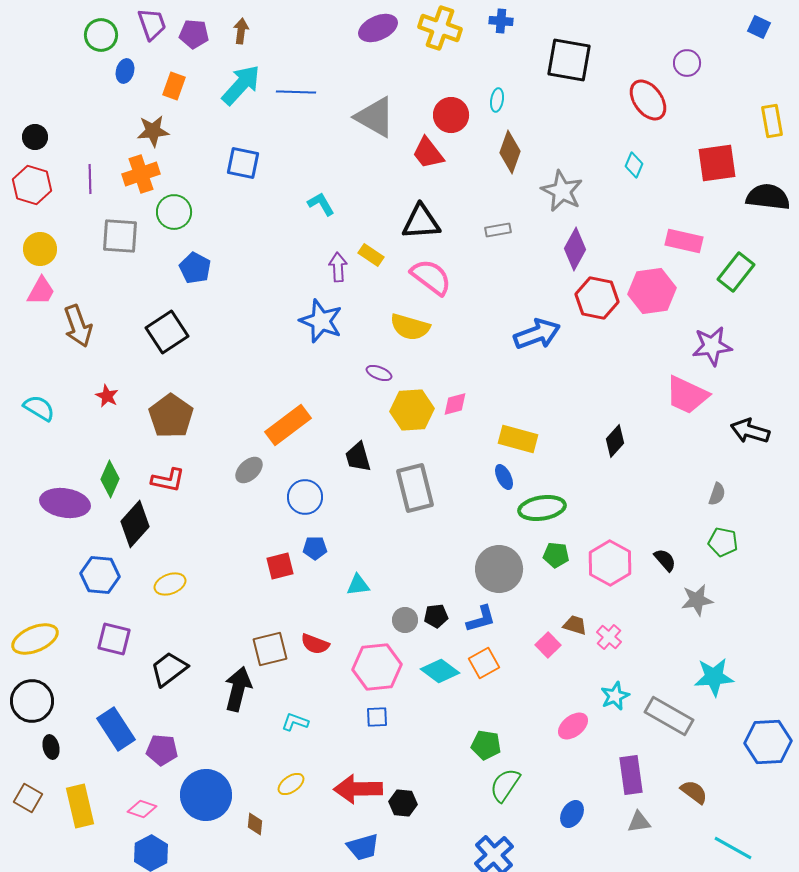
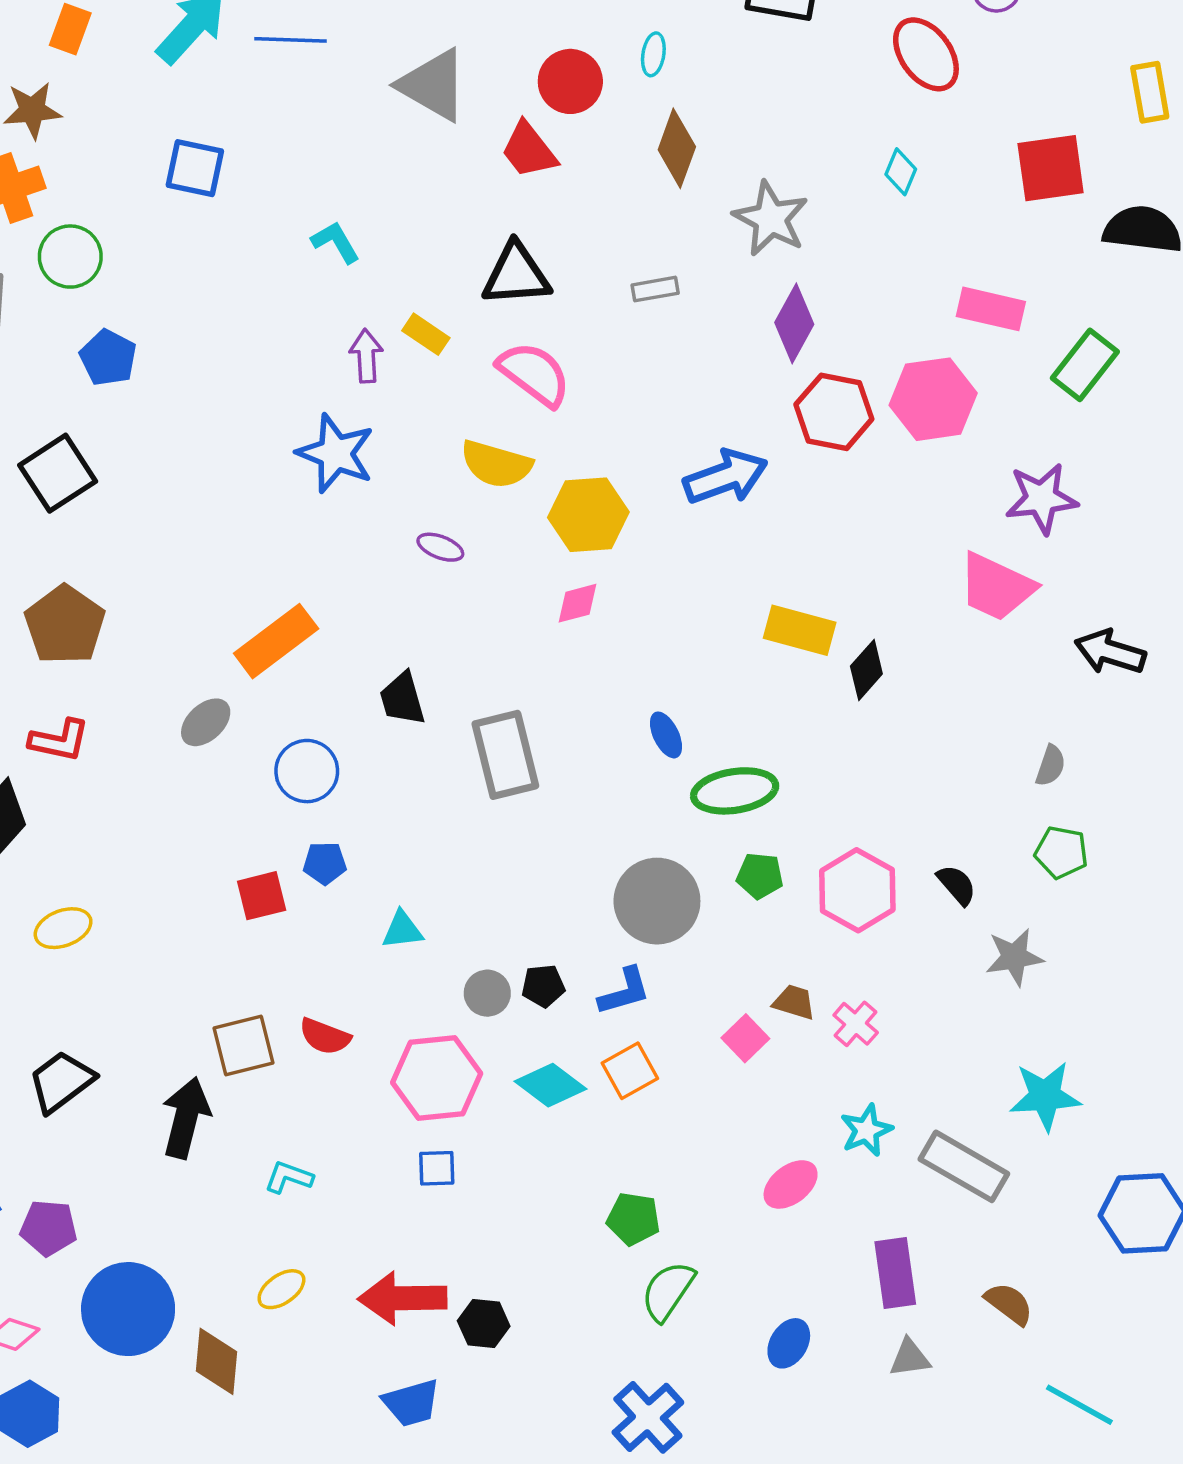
yellow hexagon: (412, 410) -> (588, 515), moved
yellow rectangle: (518, 439) -> (800, 630), moved
brown diamond: (255, 824) -> (216, 1361), size x1.6

